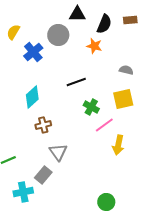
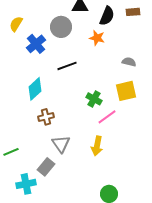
black line: (76, 82) -> (67, 66), moved
yellow arrow: (118, 145) -> (97, 146), moved

